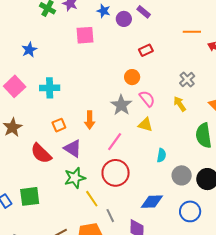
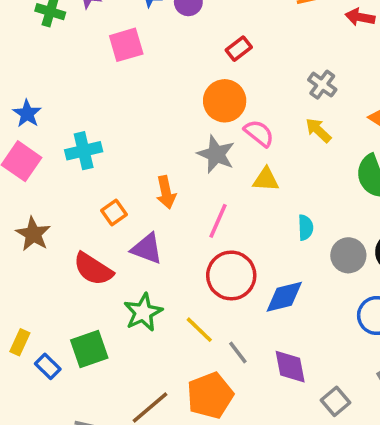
blue star: (29, 50) -> (27, 114), moved
orange circle: (132, 77) -> (225, 101), size x1.5
green star: (75, 178) -> (143, 312), moved
blue diamond: (152, 202) -> (284, 297), moved

